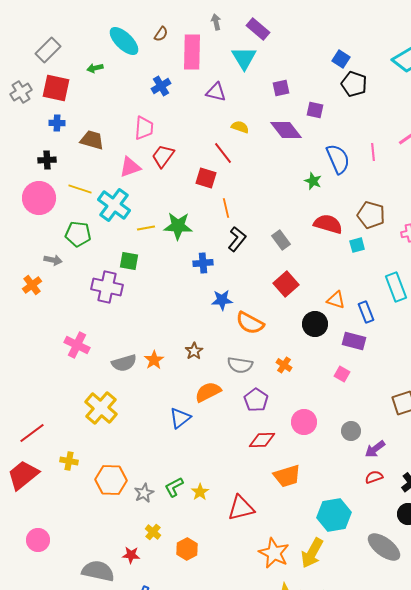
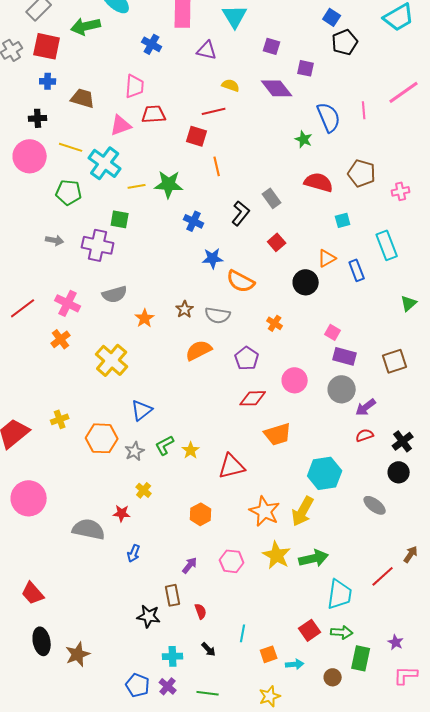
green arrow: (95, 68) -> (86, 26), size x1.8
black pentagon: (354, 84) -> (345, 42), turned 30
blue cross: (161, 86) -> (152, 44), turned -30
purple square: (281, 88) -> (272, 46), turned 30
red line: (223, 153) -> (214, 111), turned -65
red trapezoid: (163, 156) -> (154, 114), turned 50
black L-shape: (237, 239) -> (241, 213), moved
cyan square: (357, 245) -> (343, 220), moved
gray arrow: (53, 260) -> (55, 240), moved
blue cross: (203, 263) -> (194, 221), turned 30
red square: (286, 284) -> (277, 242), size x0.7
orange cross: (32, 285) -> (61, 339), moved
orange triangle: (336, 300) -> (327, 258), turned -48
purple rectangle: (354, 341) -> (345, 356), moved
gray semicircle: (124, 363) -> (115, 294), moved
gray semicircle: (240, 365) -> (218, 315), moved
yellow cross: (101, 408) -> (112, 360), moved
blue triangle: (180, 418) -> (142, 410), moved
gray circle: (351, 431) -> (342, 389), size x1.4
red line: (32, 433) -> (23, 308), moved
yellow cross: (69, 461) -> (60, 419), turned -30
pink circle: (38, 540) -> (29, 498), size x1.5
gray ellipse: (384, 547) -> (375, 505), size x0.7
orange hexagon: (187, 549) -> (201, 514), moved

